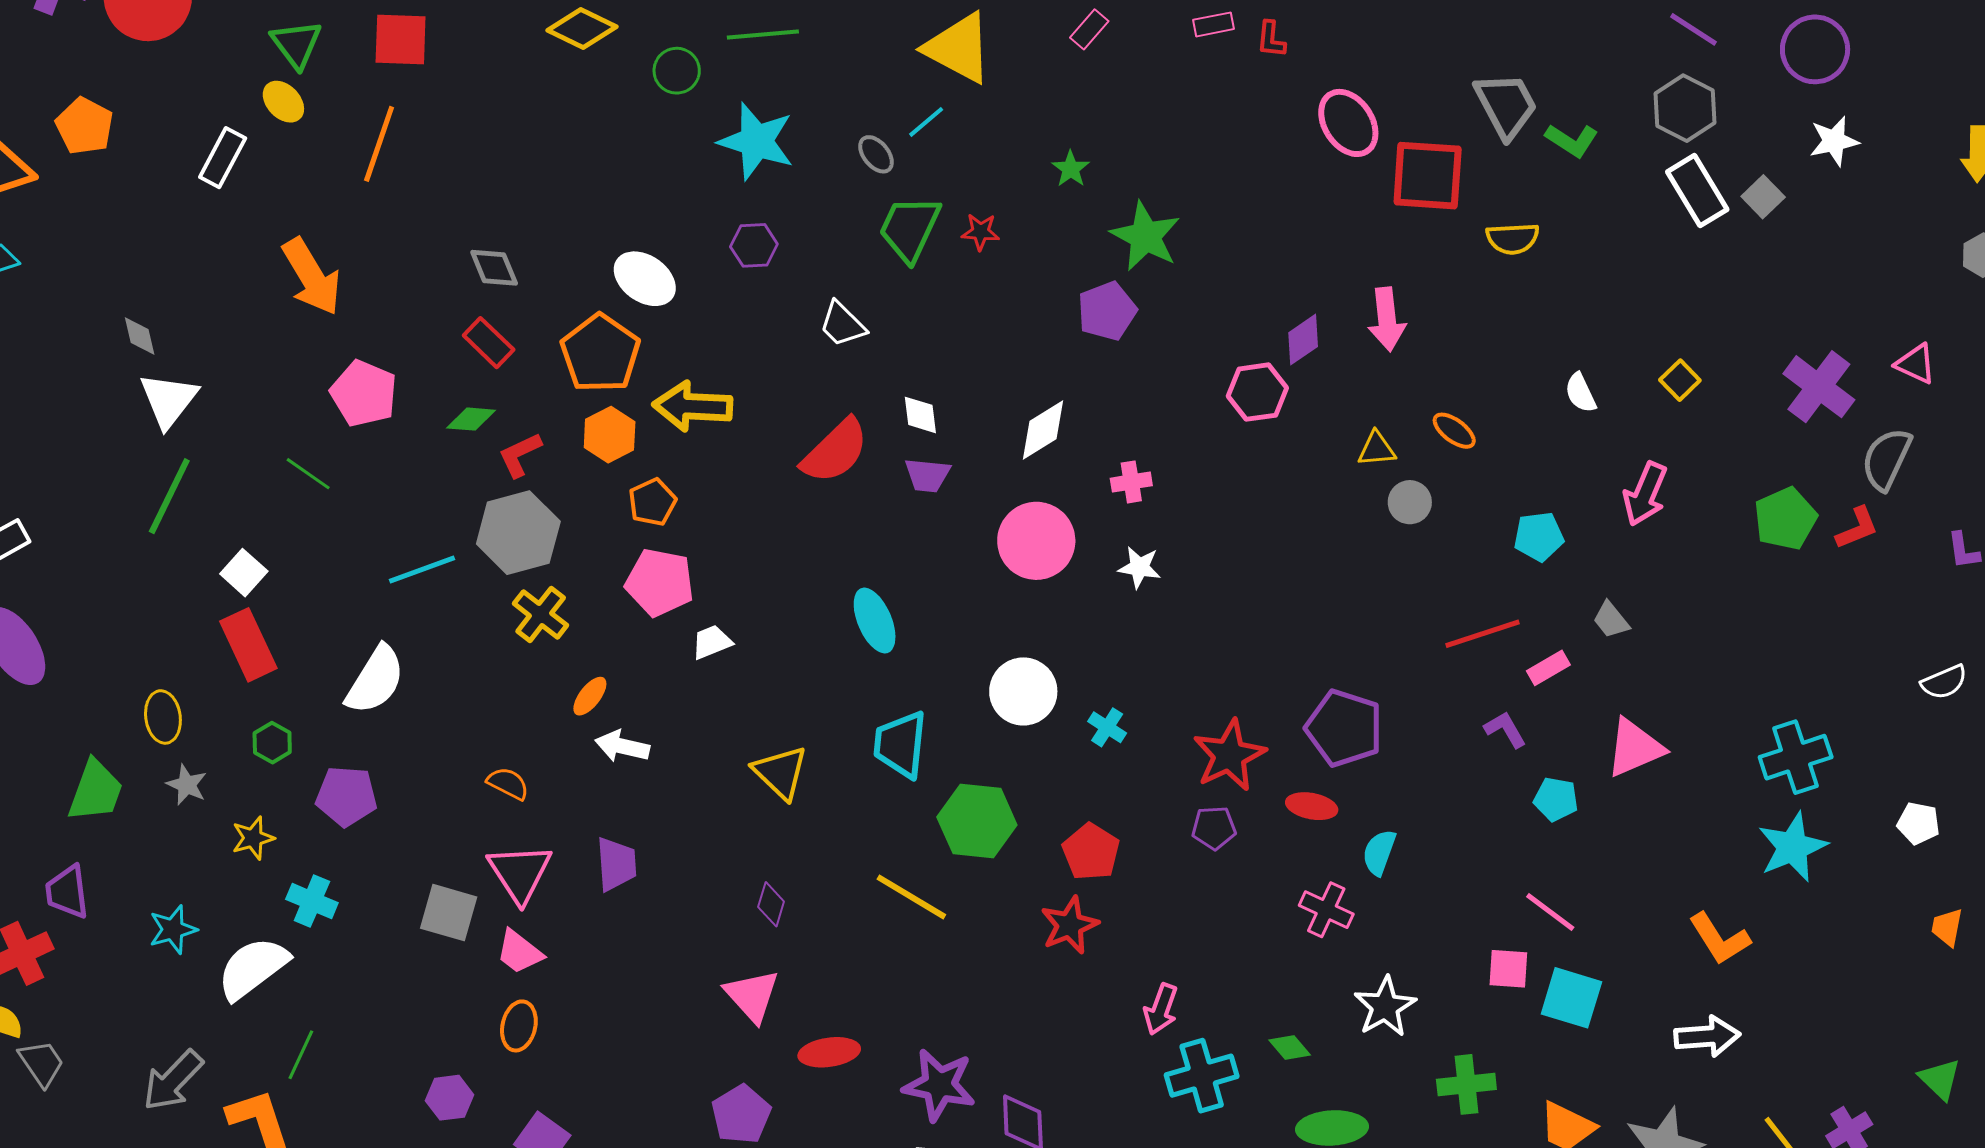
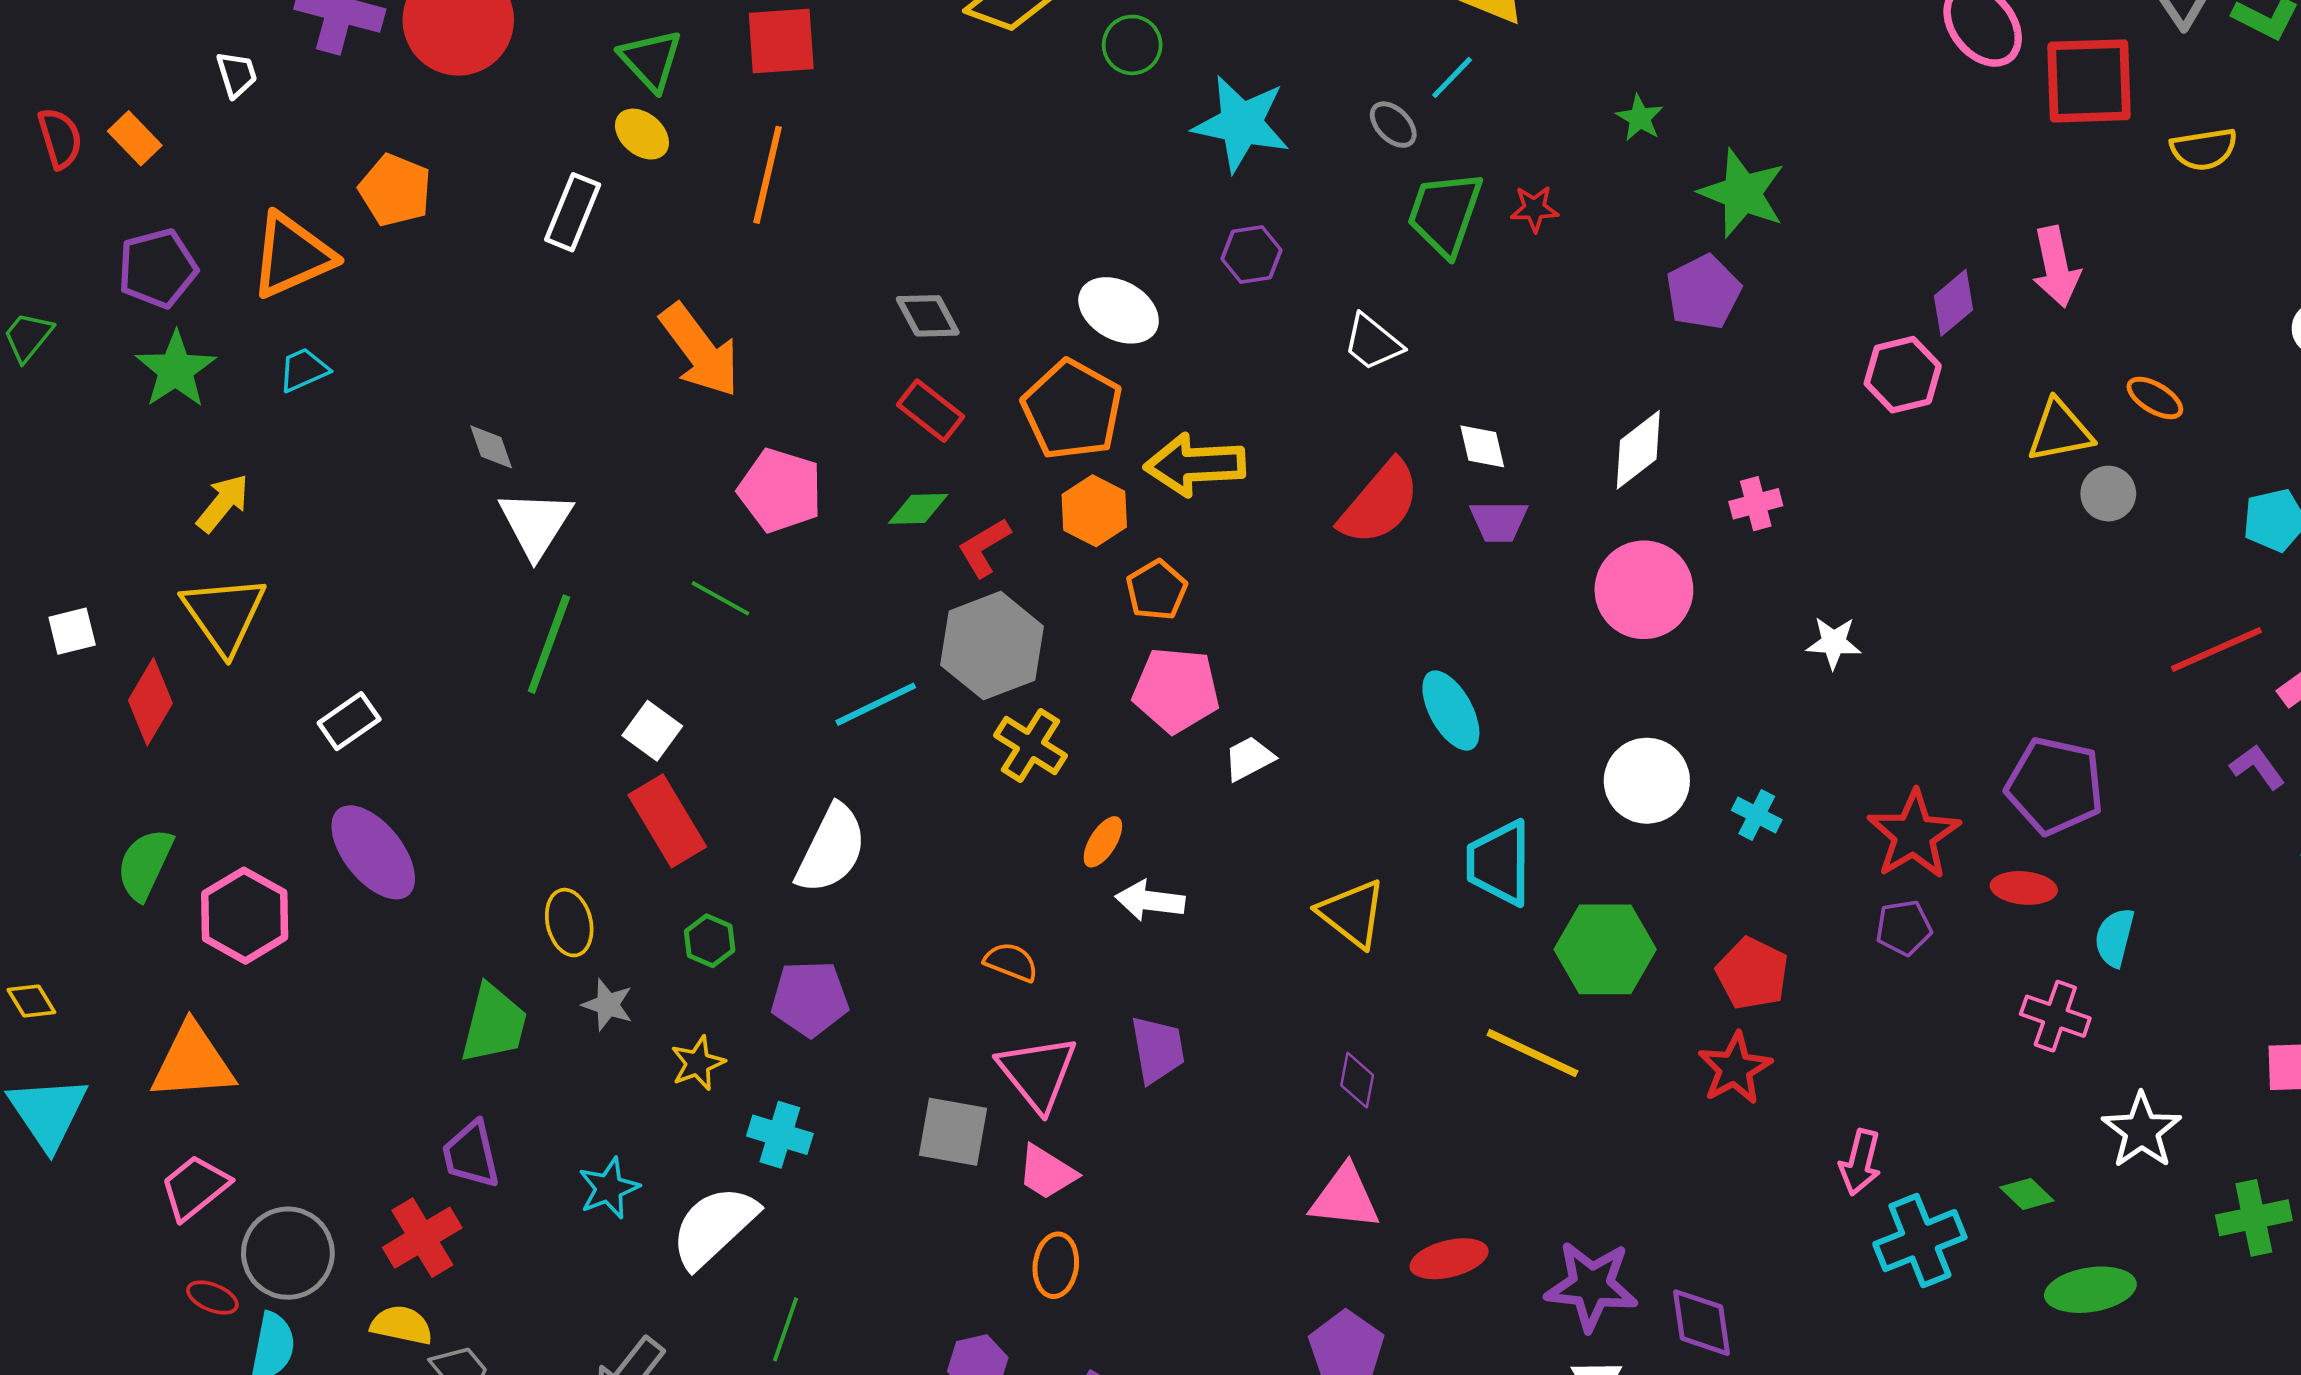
yellow triangle: (1377, 449) -> (2060, 431), size x1.4
white star: (1139, 567) -> (1834, 643), moved
pink triangle: (752, 996) -> (1345, 1198), turned -36

